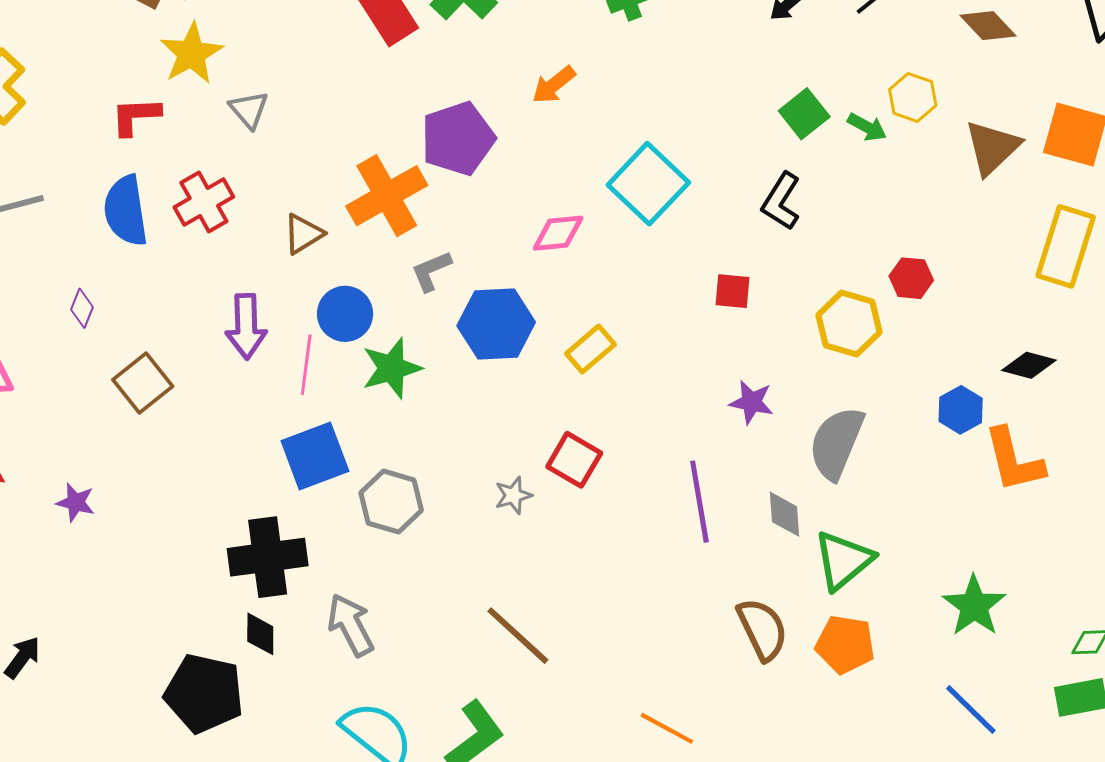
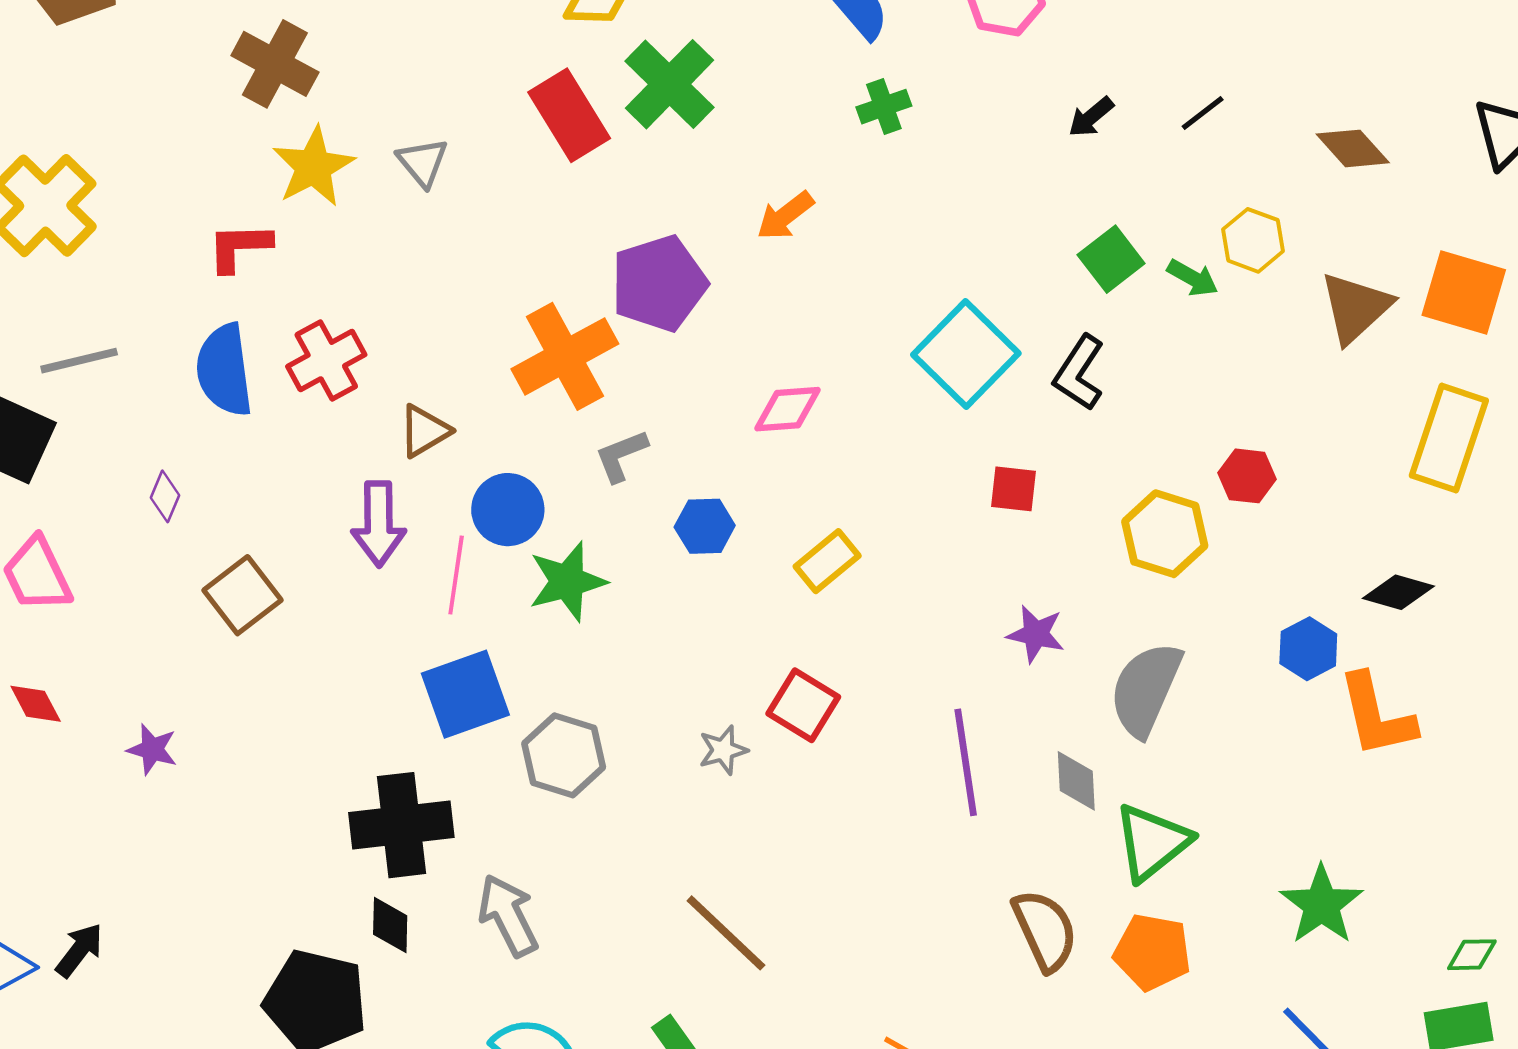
gray triangle: (249, 110) -> (423, 162), moved
cyan square: (648, 184) -> (966, 354), moved
brown triangle: (303, 234) -> (424, 431), moved
blue hexagon: (496, 324) -> (705, 526), size x0.6

